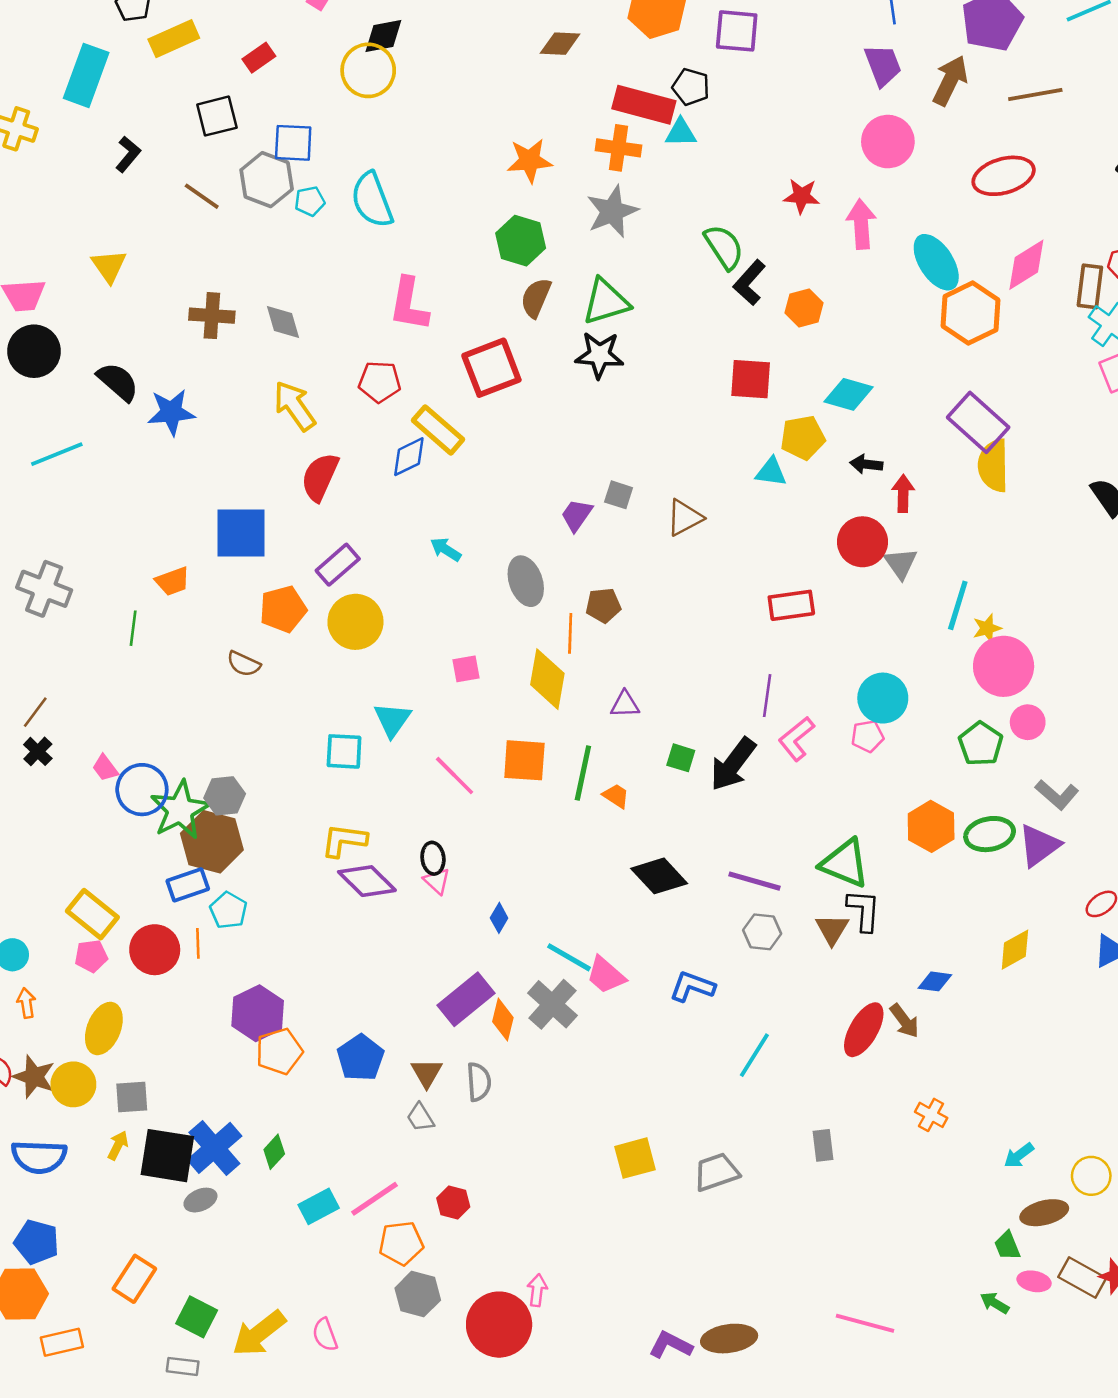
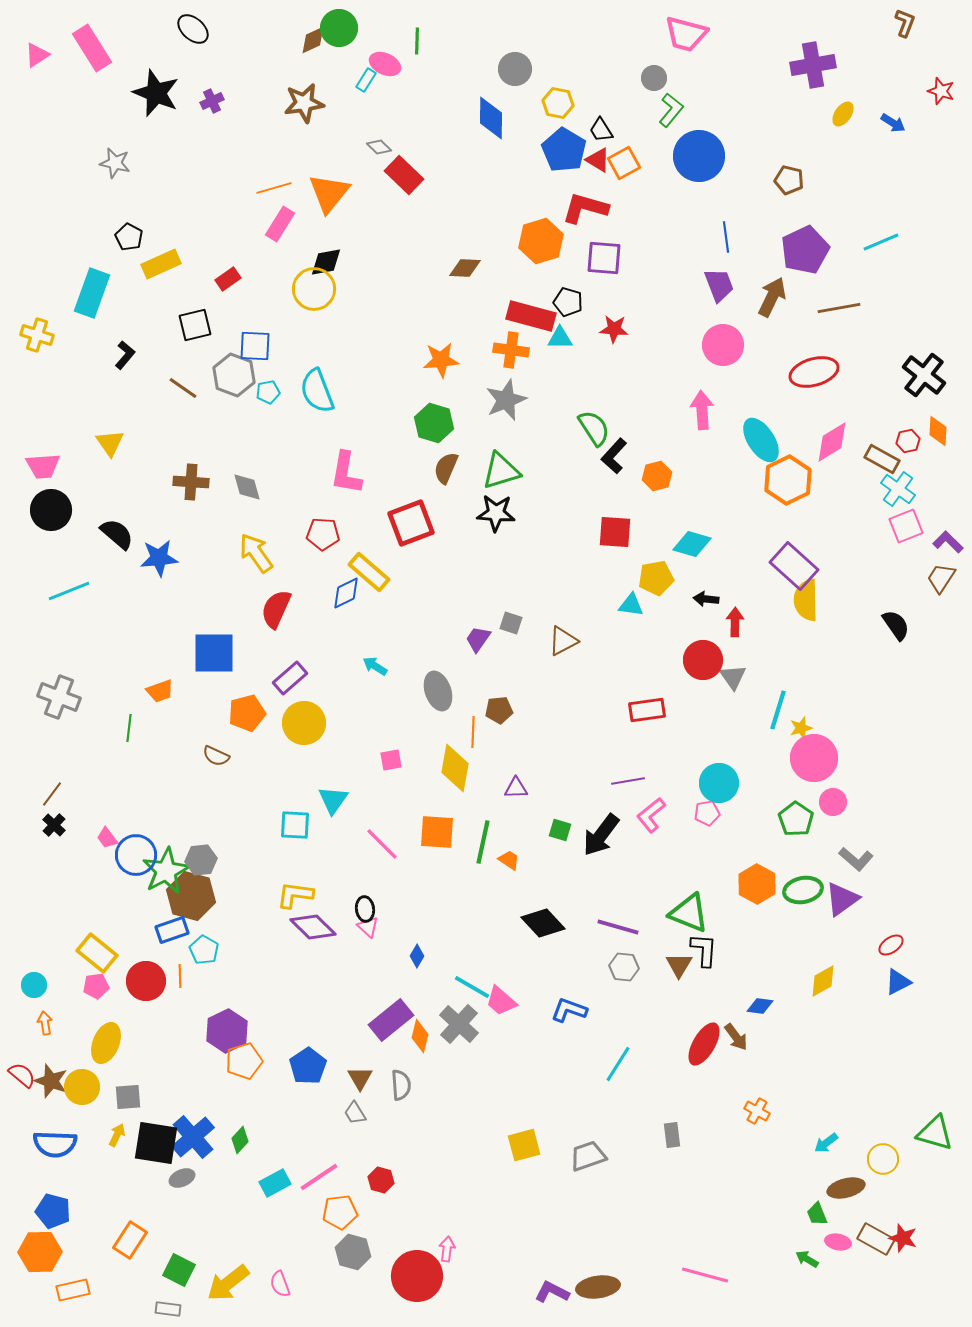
red star: (801, 196) -> (614, 329), moved
brown rectangle: (1090, 286) -> (882, 459), turned -68
purple line: (767, 696) -> (628, 781), turned 72

